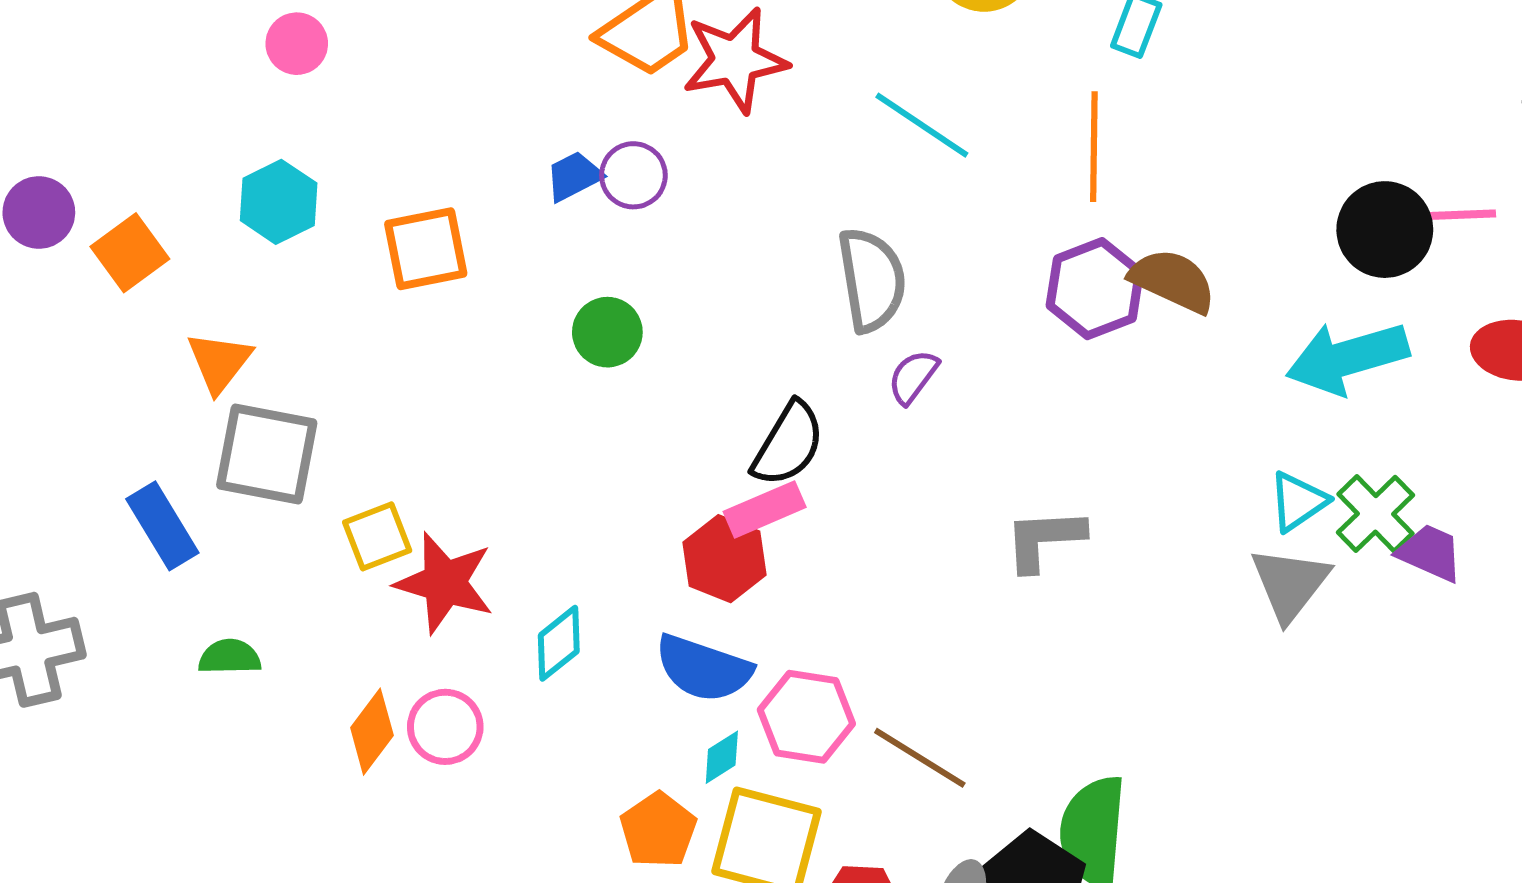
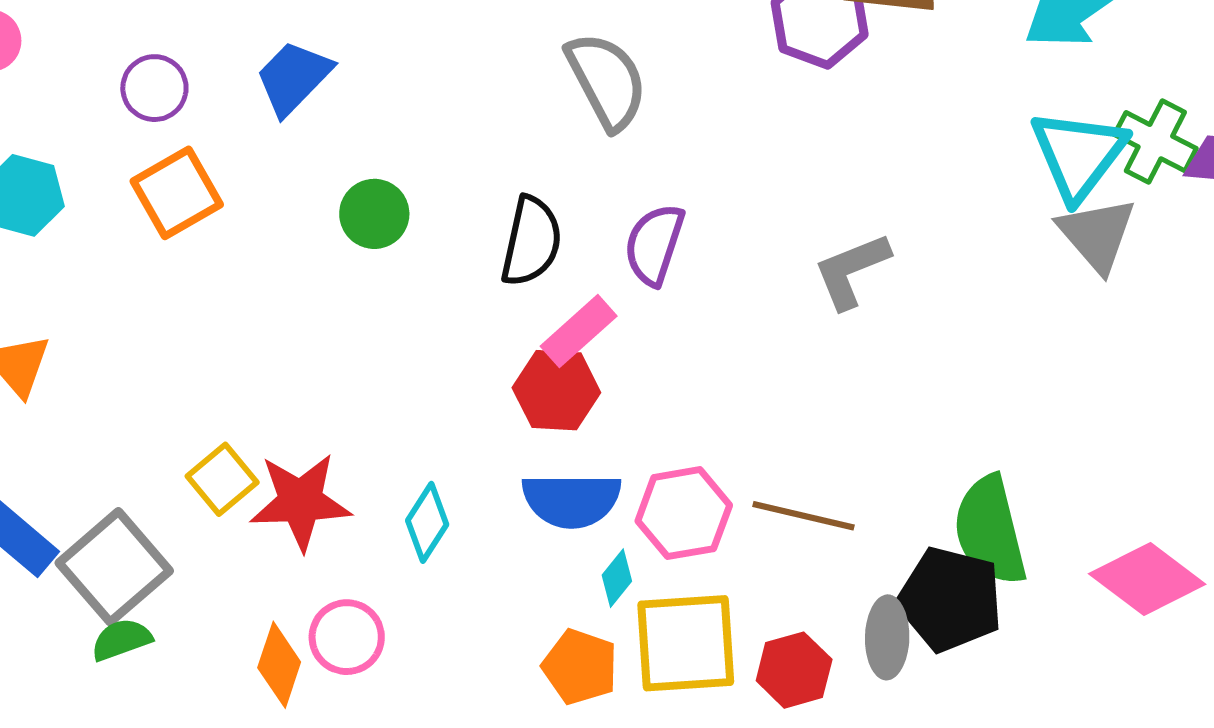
purple circle: (633, 175) -> (154, 88), moved
blue trapezoid: (574, 176) -> (294, 78), size x1.4
purple semicircle: (913, 377) -> (654, 244), moved, size x1.4
black semicircle: (788, 444) -> (531, 241), moved
gray square: (267, 454) -> (114, 567), moved, turned -33
cyan triangle: (1298, 501) -> (1078, 154), size x1.6

